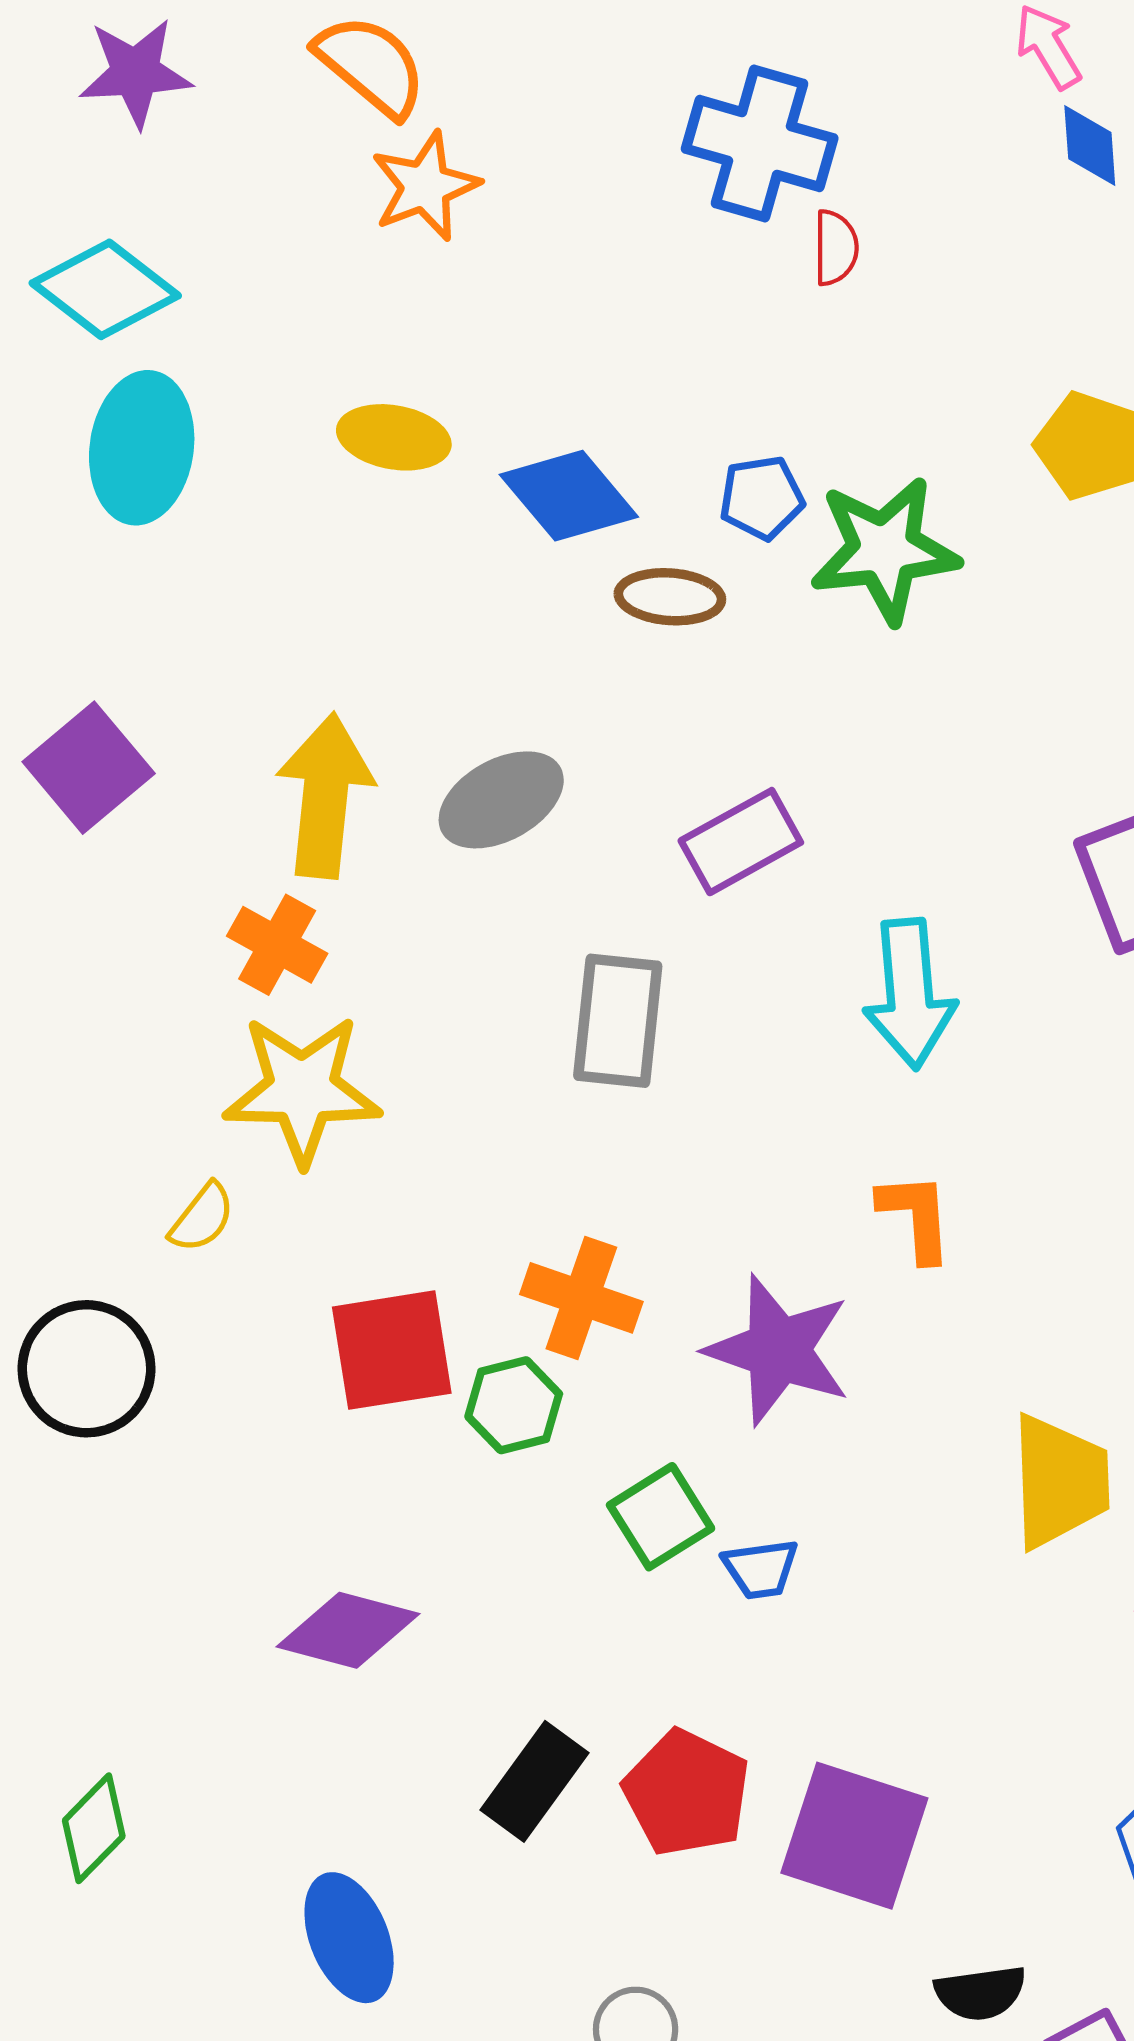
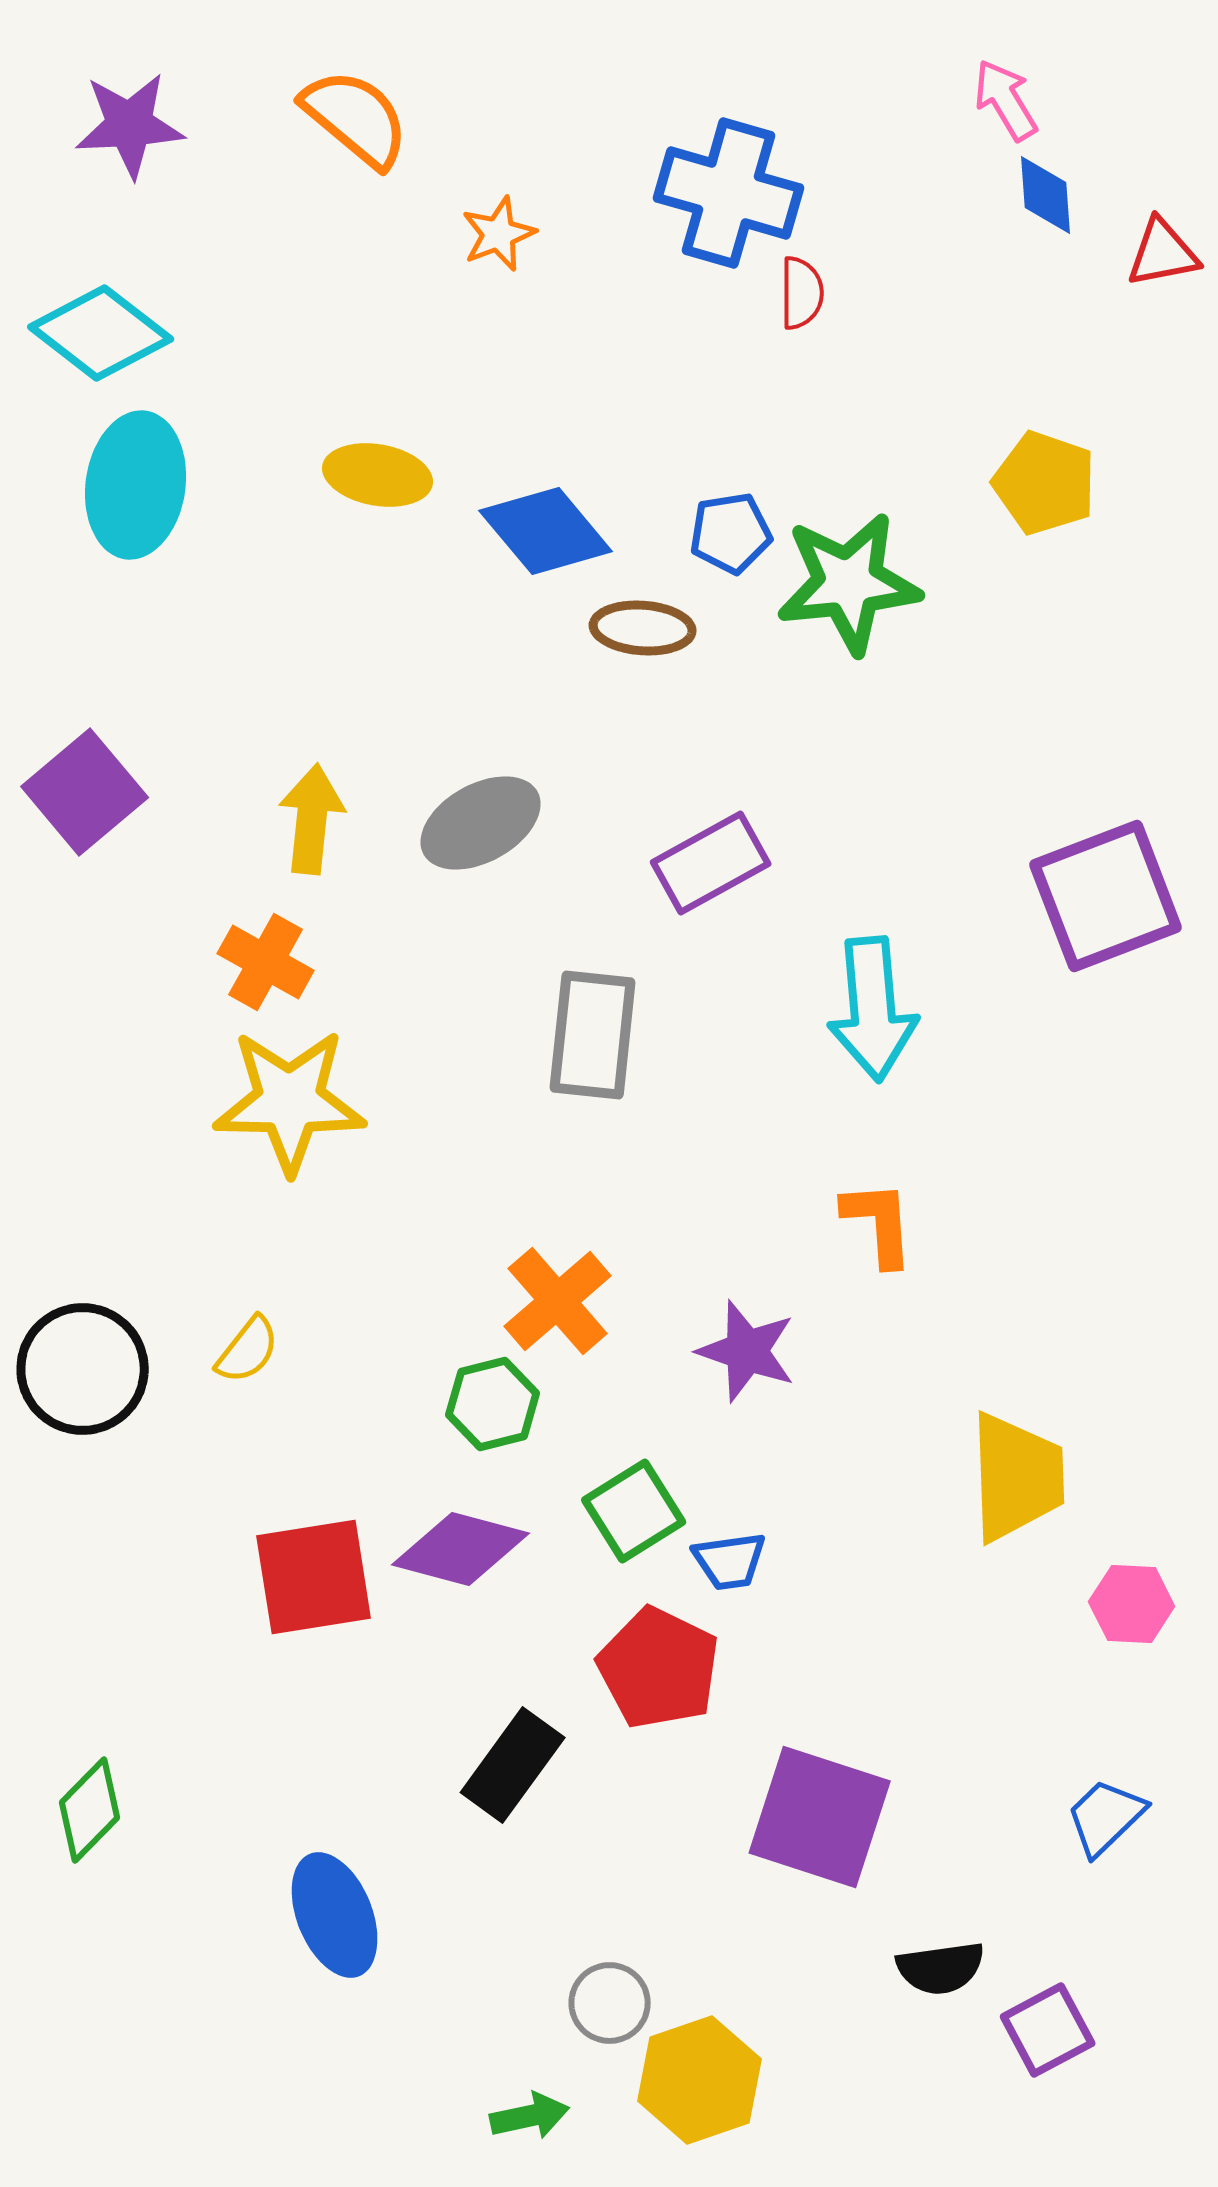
orange star: (425, 186) -> (499, 234), moved, size x0.7
yellow arrow: (325, 796) -> (312, 819), size x0.7
yellow semicircle: (202, 1218) -> (248, 1350), moved
orange cross: (581, 1298) -> (558, 1301), turned 30
red square: (392, 1350) -> (314, 1577), moved
purple star: (778, 1350) -> (747, 1351), size x0.7
purple diamond: (348, 1630) -> (461, 1549), moved
red pentagon: (687, 1793) -> (659, 1668), moved

